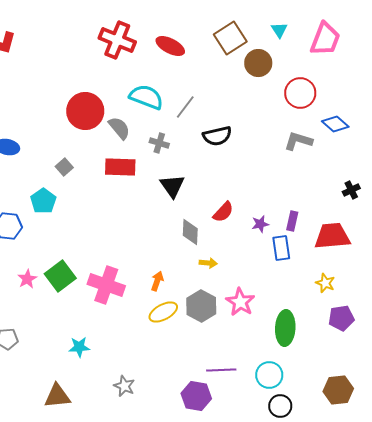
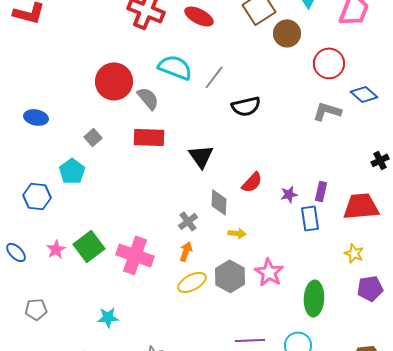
gray cross: (159, 143) -> (188, 221), moved, turned 36

